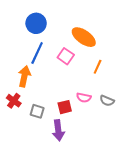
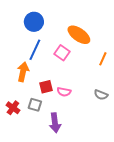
orange line: (98, 67) -> (103, 59), moved
pink semicircle: (84, 98) -> (64, 92), moved
red cross: (14, 101) -> (13, 108), moved
red square: (65, 107) -> (46, 87), moved

